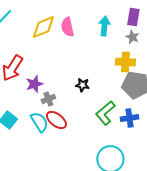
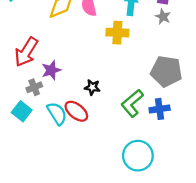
yellow cross: (125, 62) -> (117, 33), moved
black star: (82, 85) -> (92, 87), moved
gray cross: (48, 99) -> (34, 87), moved

